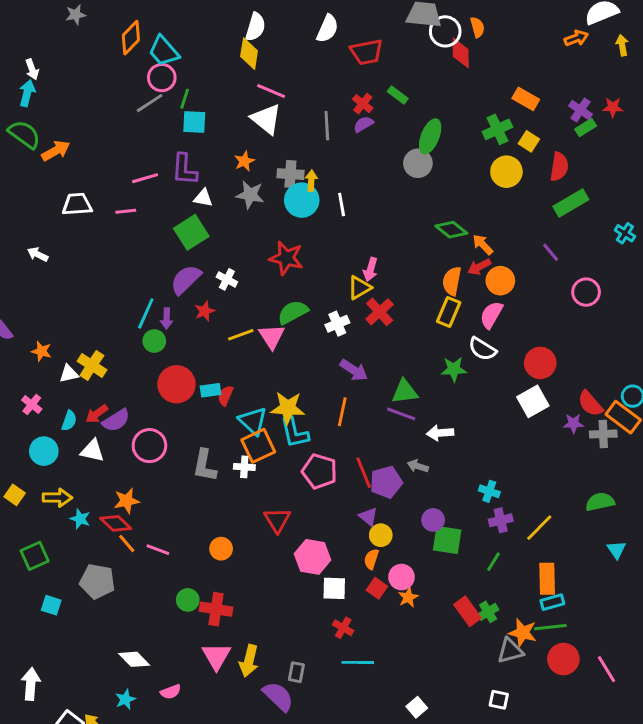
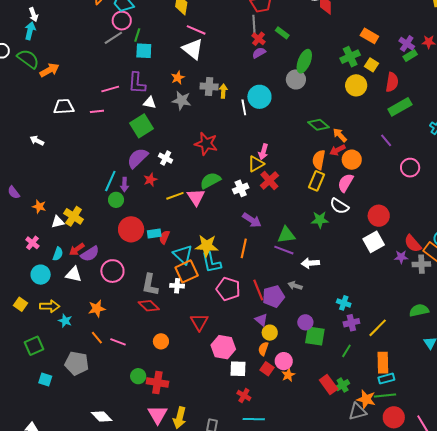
gray line: (327, 126) -> (254, 25), moved
cyan circle: (302, 200) -> (259, 97), moved
red diamond: (116, 523) -> (149, 306), moved

